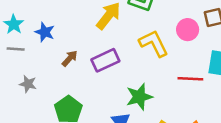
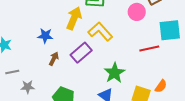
blue star: (45, 32) -> (45, 36), moved
yellow L-shape: (154, 43) -> (100, 32), moved
gray line: (16, 49) -> (12, 72), moved

